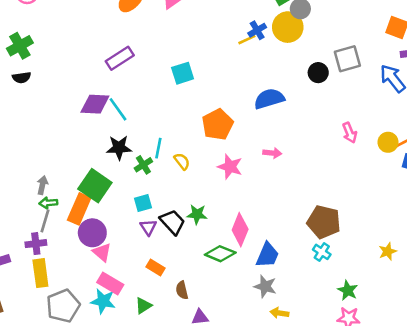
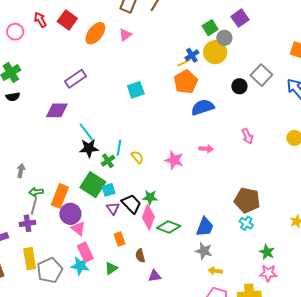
purple rectangle: (120, 58) -> (76, 79), moved
gray square: (347, 59) -> (261, 75), turned -30
purple diamond: (95, 104) -> (57, 110), moved
cyan line: (118, 109) -> (86, 132), moved
orange pentagon: (218, 124) -> (186, 82), moved
pink arrow: (350, 133) -> (247, 136), moved
gray arrow: (42, 185) -> (21, 171), moved
green square: (95, 186) -> (93, 185), moved
pink diamond: (240, 230) -> (148, 217), moved
orange rectangle: (156, 268) -> (120, 239), turned 40
yellow rectangle: (40, 273) -> (30, 259), moved
pink rectangle: (110, 283) -> (85, 252), turned 36

